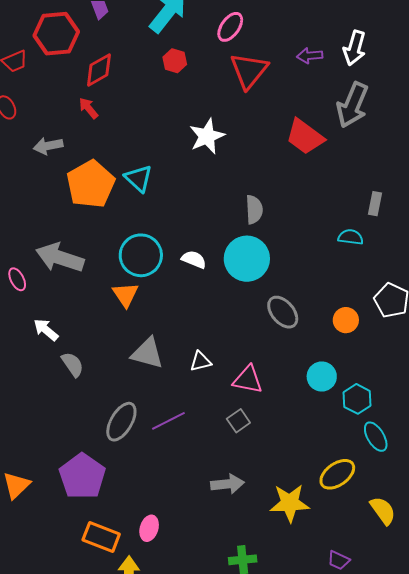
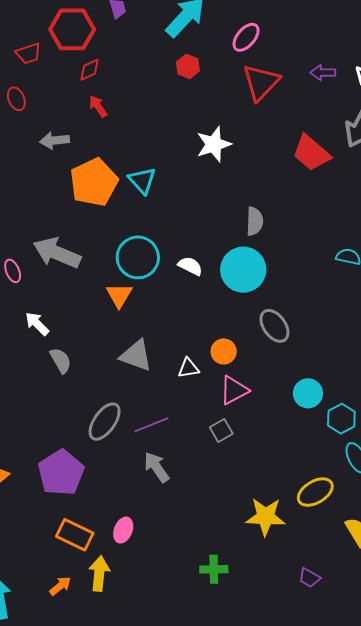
red diamond: (99, 70) -> (89, 70), moved, size x0.7
orange circle: (346, 320) -> (224, 351), moved
pink triangle: (248, 380) -> (234, 390), turned -44
gray arrow: (227, 484) -> (157, 467), moved, turned -124

